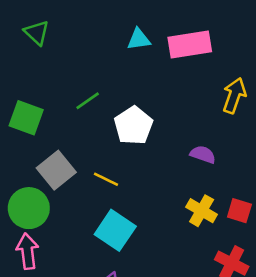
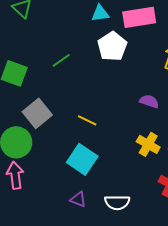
white pentagon: (133, 126) -> (112, 46), moved
yellow line: (106, 179) -> (87, 120), moved

